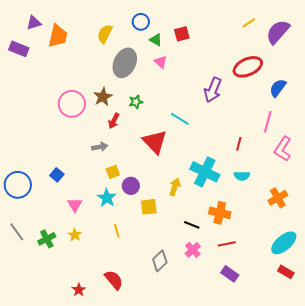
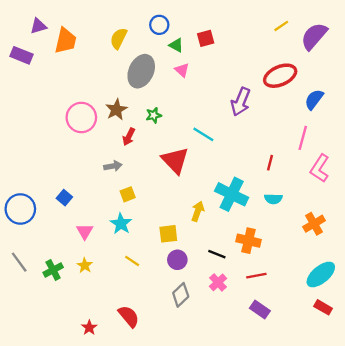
purple circle: (131, 186) -> (177, 260), moved
yellow line: (117, 231) -> (132, 261), turned -40

